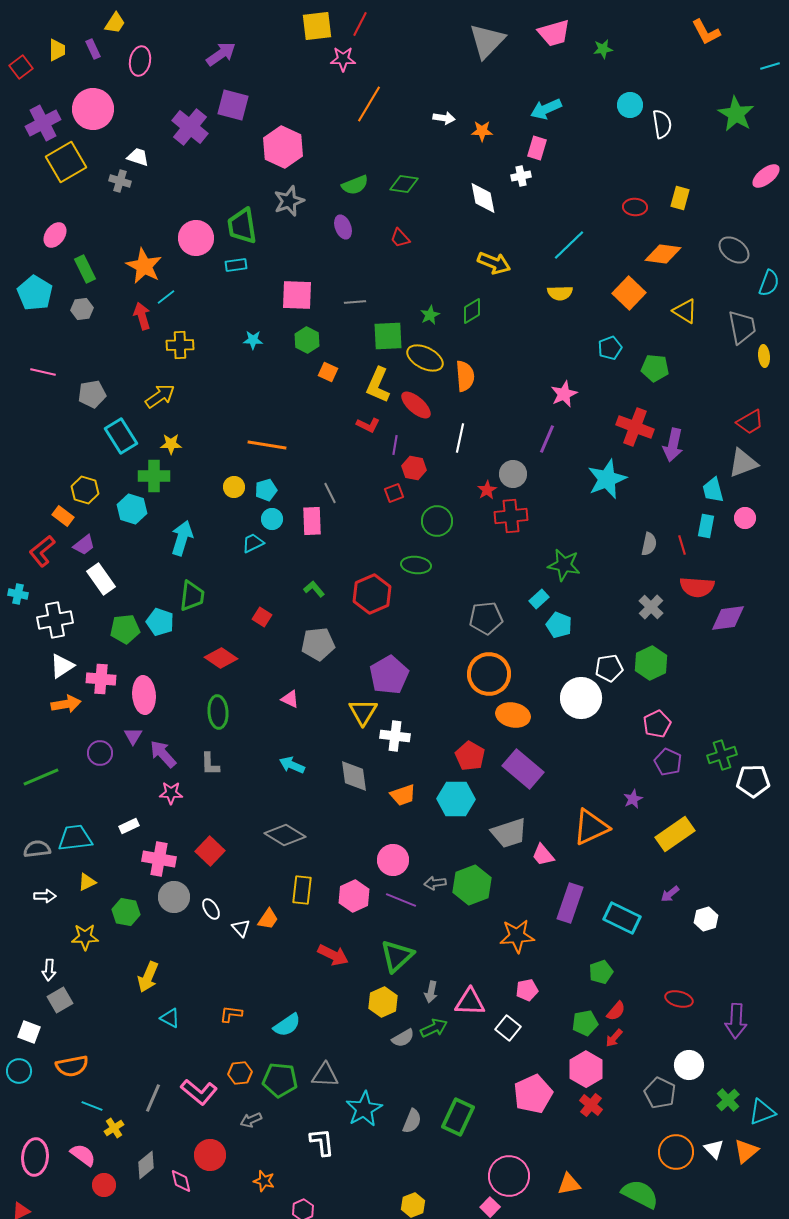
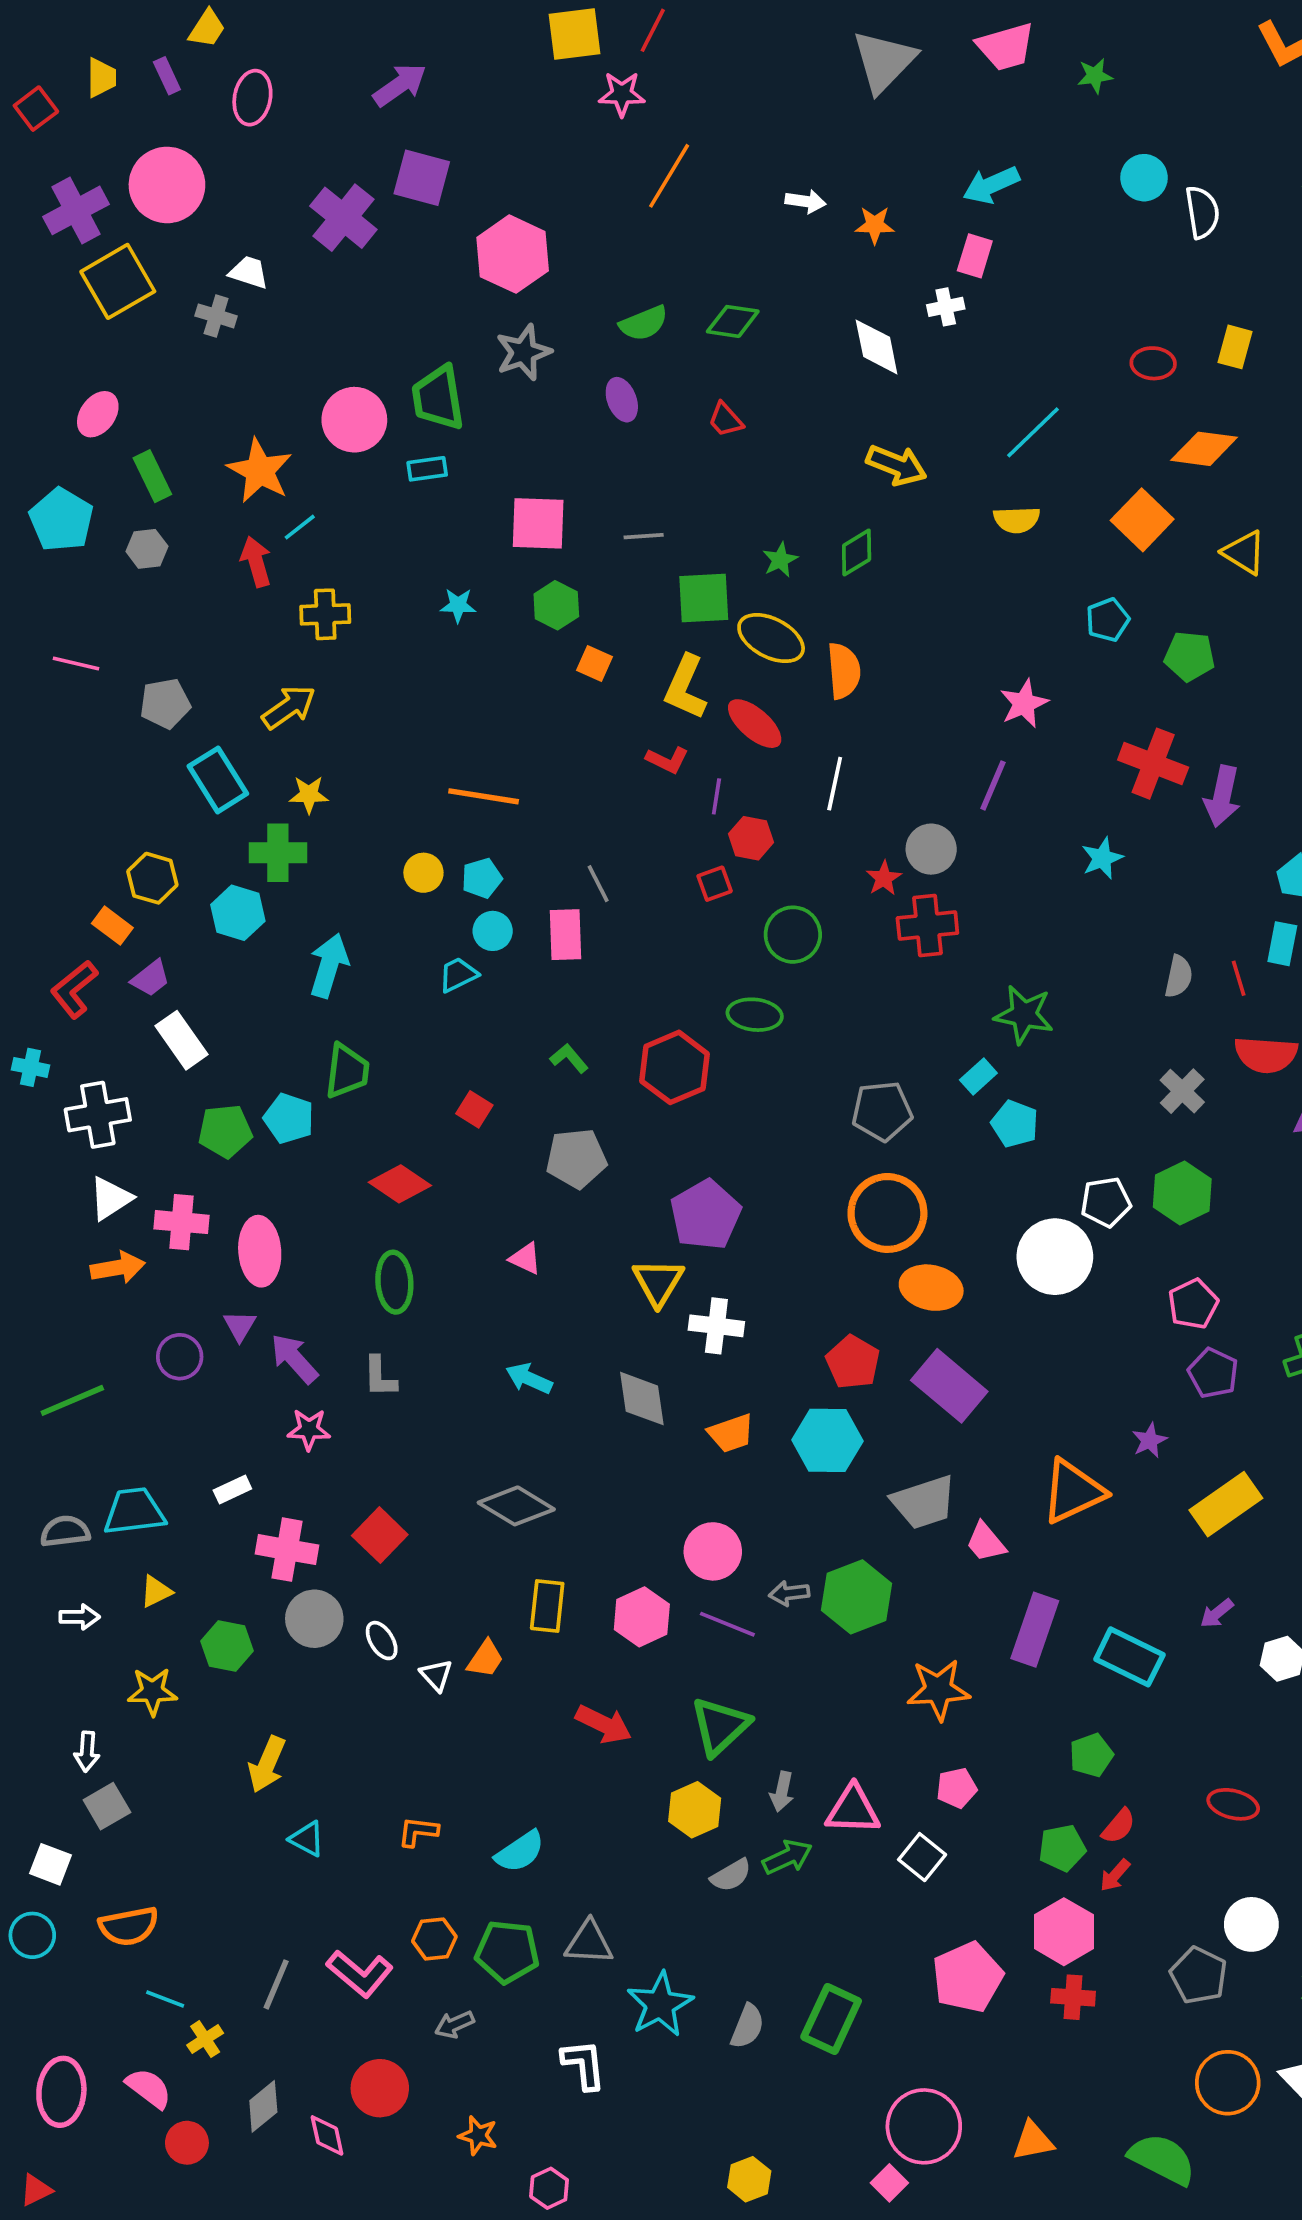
cyan star: (607, 479) -> (1102, 858), size x0.6
red cross: (591, 1105) -> (1073, 1997), turned -35

